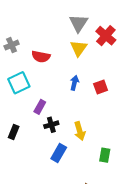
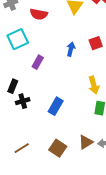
blue arrow: (74, 83) -> (71, 49), moved
black cross: (51, 125) -> (23, 101), moved
yellow arrow: (80, 131) -> (94, 85), moved

